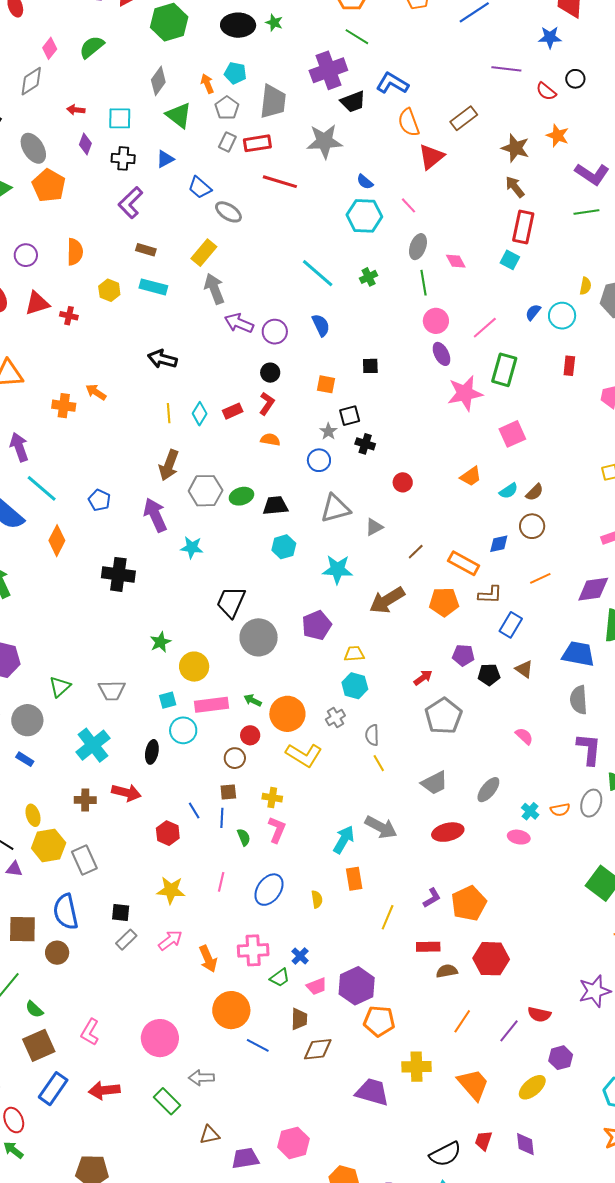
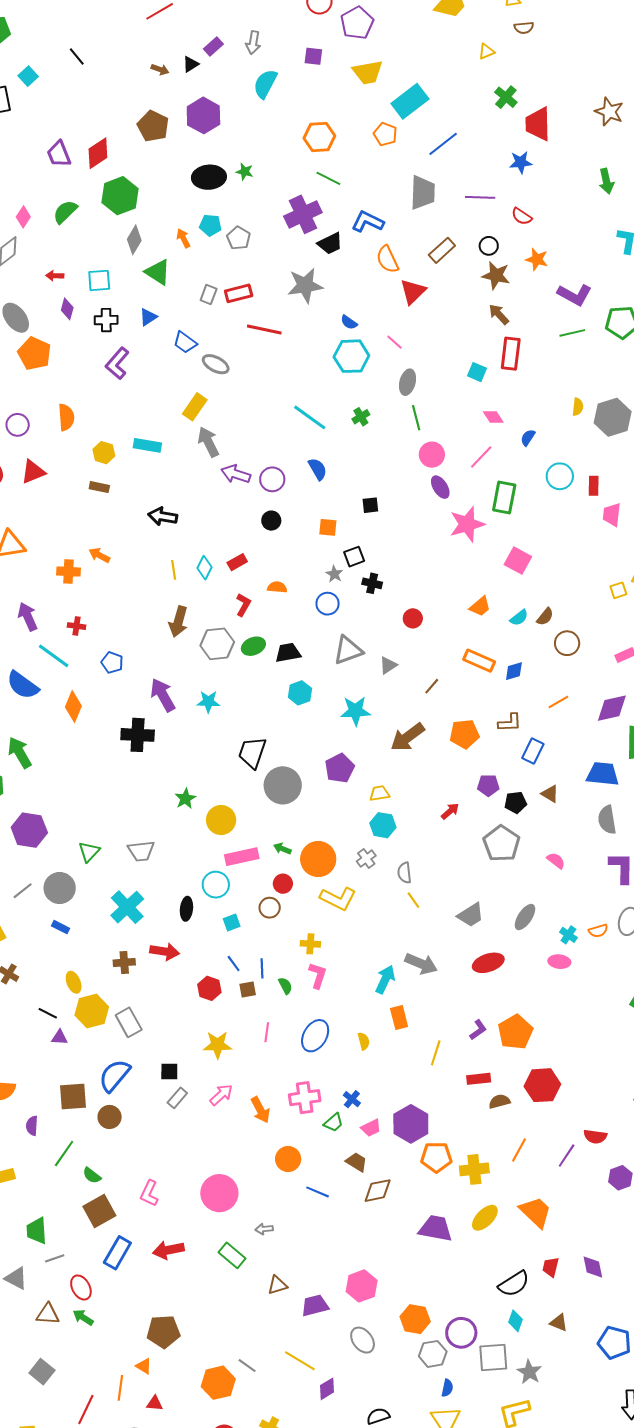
green hexagon: (169, 22) -> (120, 196), moved
black circle: (575, 79) -> (489, 246), moved
gray trapezoid: (273, 102) -> (423, 193), moved
gray pentagon: (227, 108) -> (239, 238), moved
brown rectangle: (146, 250) -> (99, 487), moved
cyan square: (510, 260) -> (477, 372), moved
pink diamond: (456, 261) -> (493, 417), moved
red cross: (69, 316) -> (76, 626), moved
cyan circle: (562, 316) -> (560, 476), moved
red rectangle: (569, 366) -> (594, 486), moved
red L-shape: (267, 404) -> (243, 605), moved
pink square: (512, 434) -> (518, 561), turned -32
purple arrow: (155, 515) -> (163, 695), moved
brown circle: (532, 526) -> (567, 643), moved
orange rectangle: (464, 563) -> (479, 661), moved
cyan square: (168, 700) -> (232, 923), moved
gray pentagon: (443, 716) -> (502, 844), moved
brown square: (228, 792) -> (248, 990), moved
blue semicircle: (66, 912) -> (114, 1076), turned 57
orange circle: (231, 1010) -> (288, 1159), size x0.7
brown trapezoid: (299, 1019) -> (356, 1162), turned -55
yellow cross: (417, 1067) -> (474, 1169), moved
gray arrow: (201, 1078) -> (264, 1229), size x0.7
yellow ellipse: (532, 1087) -> (485, 1218), moved

